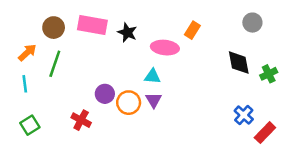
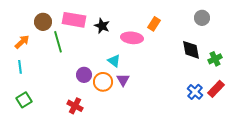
green line: (55, 64) -> (58, 42), moved, turned -35
cyan triangle: (152, 76) -> (114, 61), moved, turned 32
red cross: (81, 120) -> (75, 106), moved
red rectangle: (265, 133) -> (216, 89), moved

